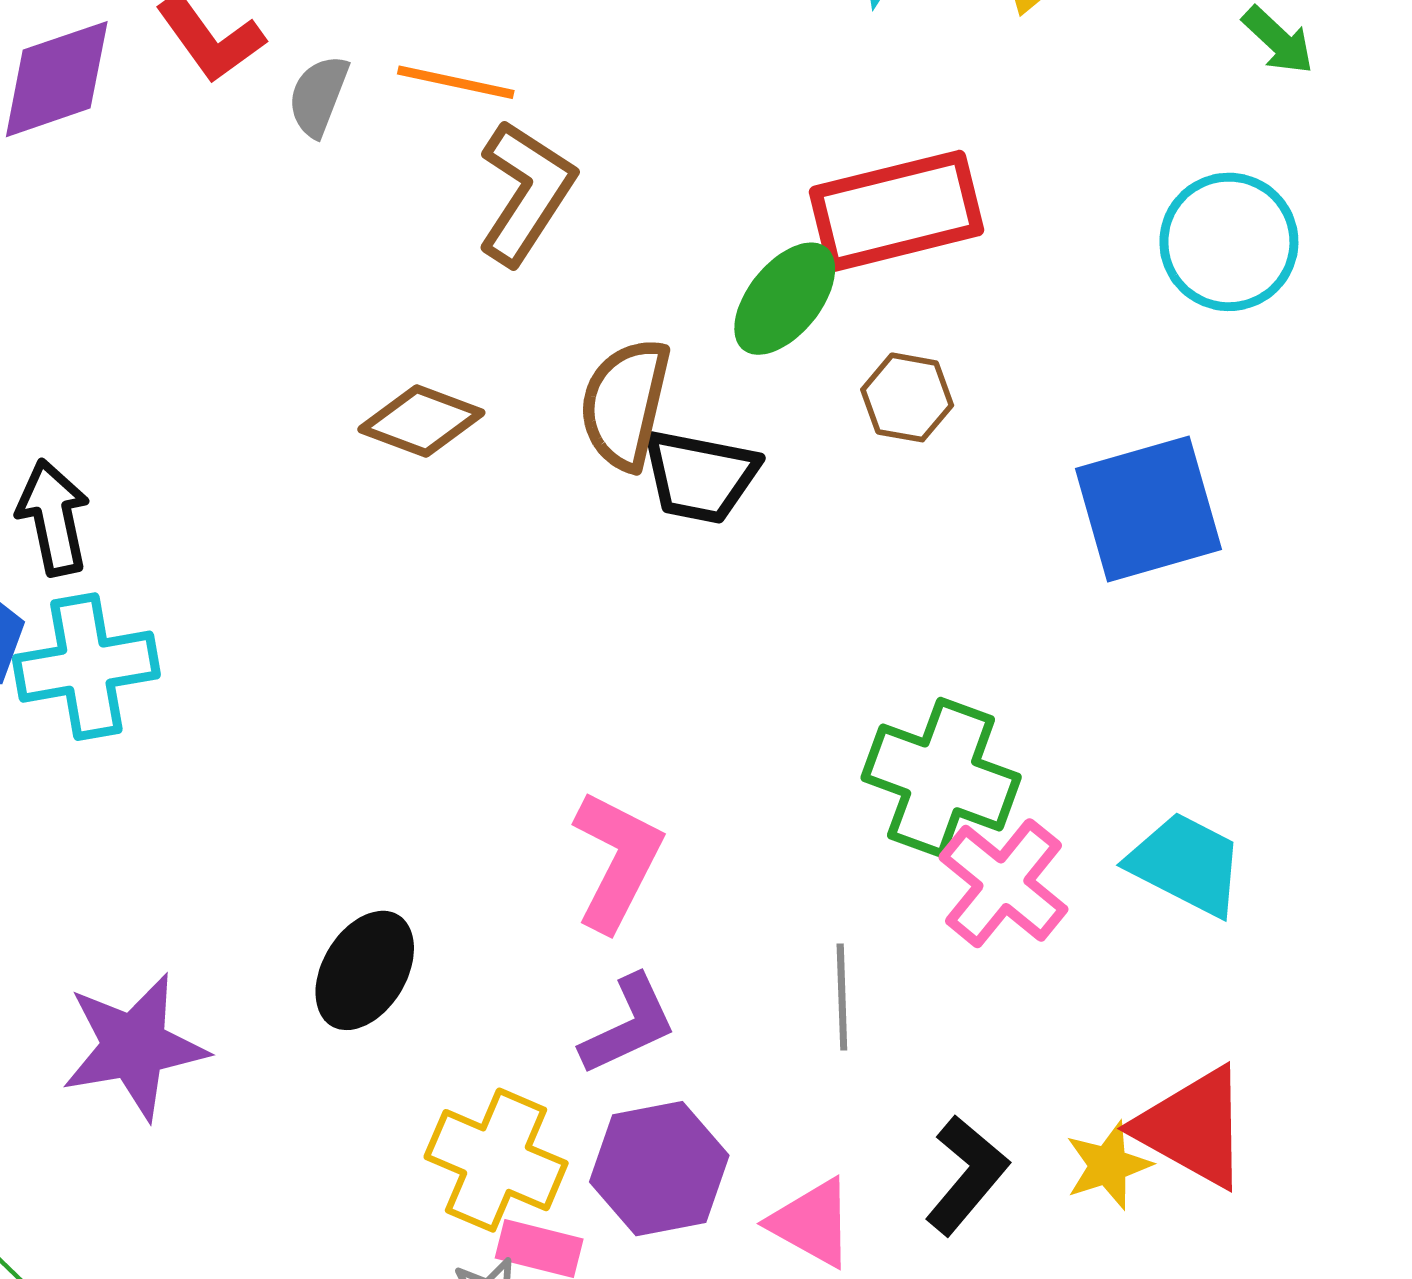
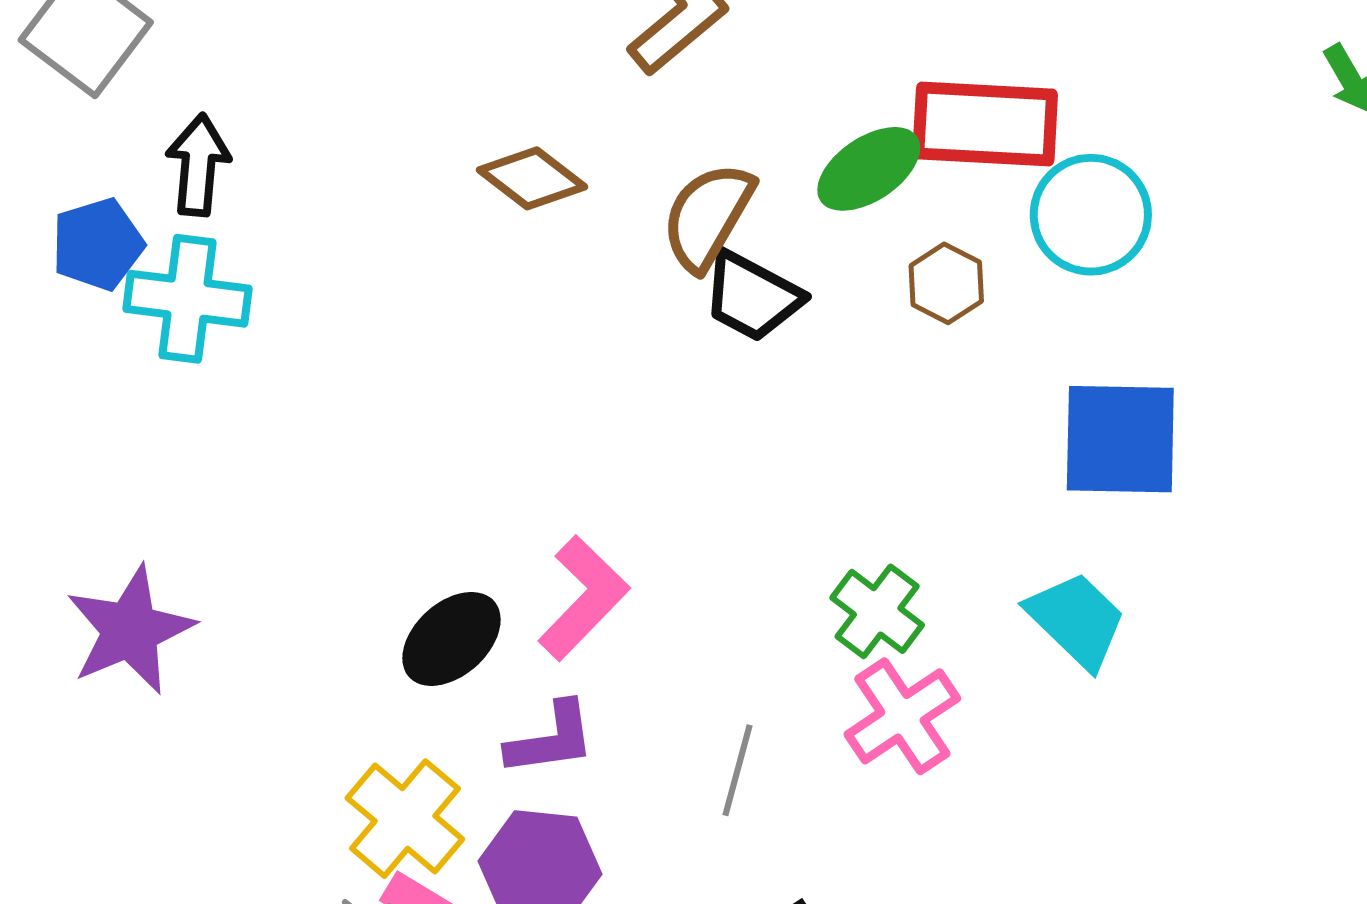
cyan circle: (1229, 242) -> (1091, 215), moved
green cross: (941, 777) -> (877, 611), size x0.7
cyan trapezoid: (1186, 864) -> (1077, 620), moved
black ellipse: (365, 970) -> (451, 639), moved
purple star: (134, 1046) -> (130, 630), turned -30

